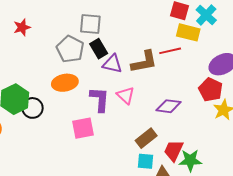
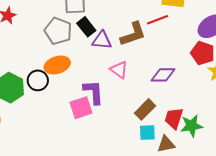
purple L-shape: (100, 99) -> (93, 92), moved
black circle: (33, 108) -> (38, 80), moved

